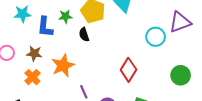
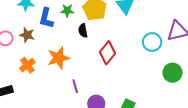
brown star: (34, 54) -> (27, 35), moved
red diamond: (128, 70) -> (107, 53), moved
green circle: (181, 75) -> (173, 73), moved

